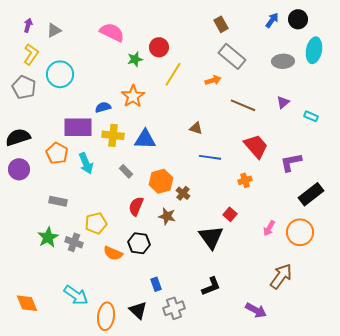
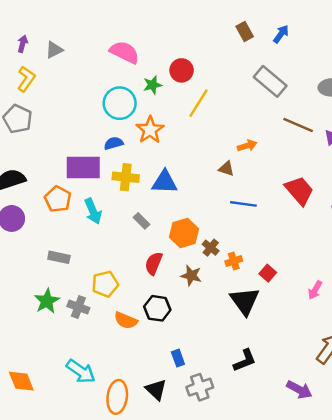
blue arrow: (272, 20) -> (281, 34), moved
brown rectangle: (221, 24) -> (245, 32), moved
cyan circle: (60, 74) -> (120, 103), moved
orange arrow: (213, 80) -> (247, 146), moved
brown line: (243, 105) -> (298, 125), moved
orange cross: (245, 180) -> (234, 261), moved

